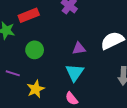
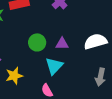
green circle: (35, 50) -> (37, 42), moved

